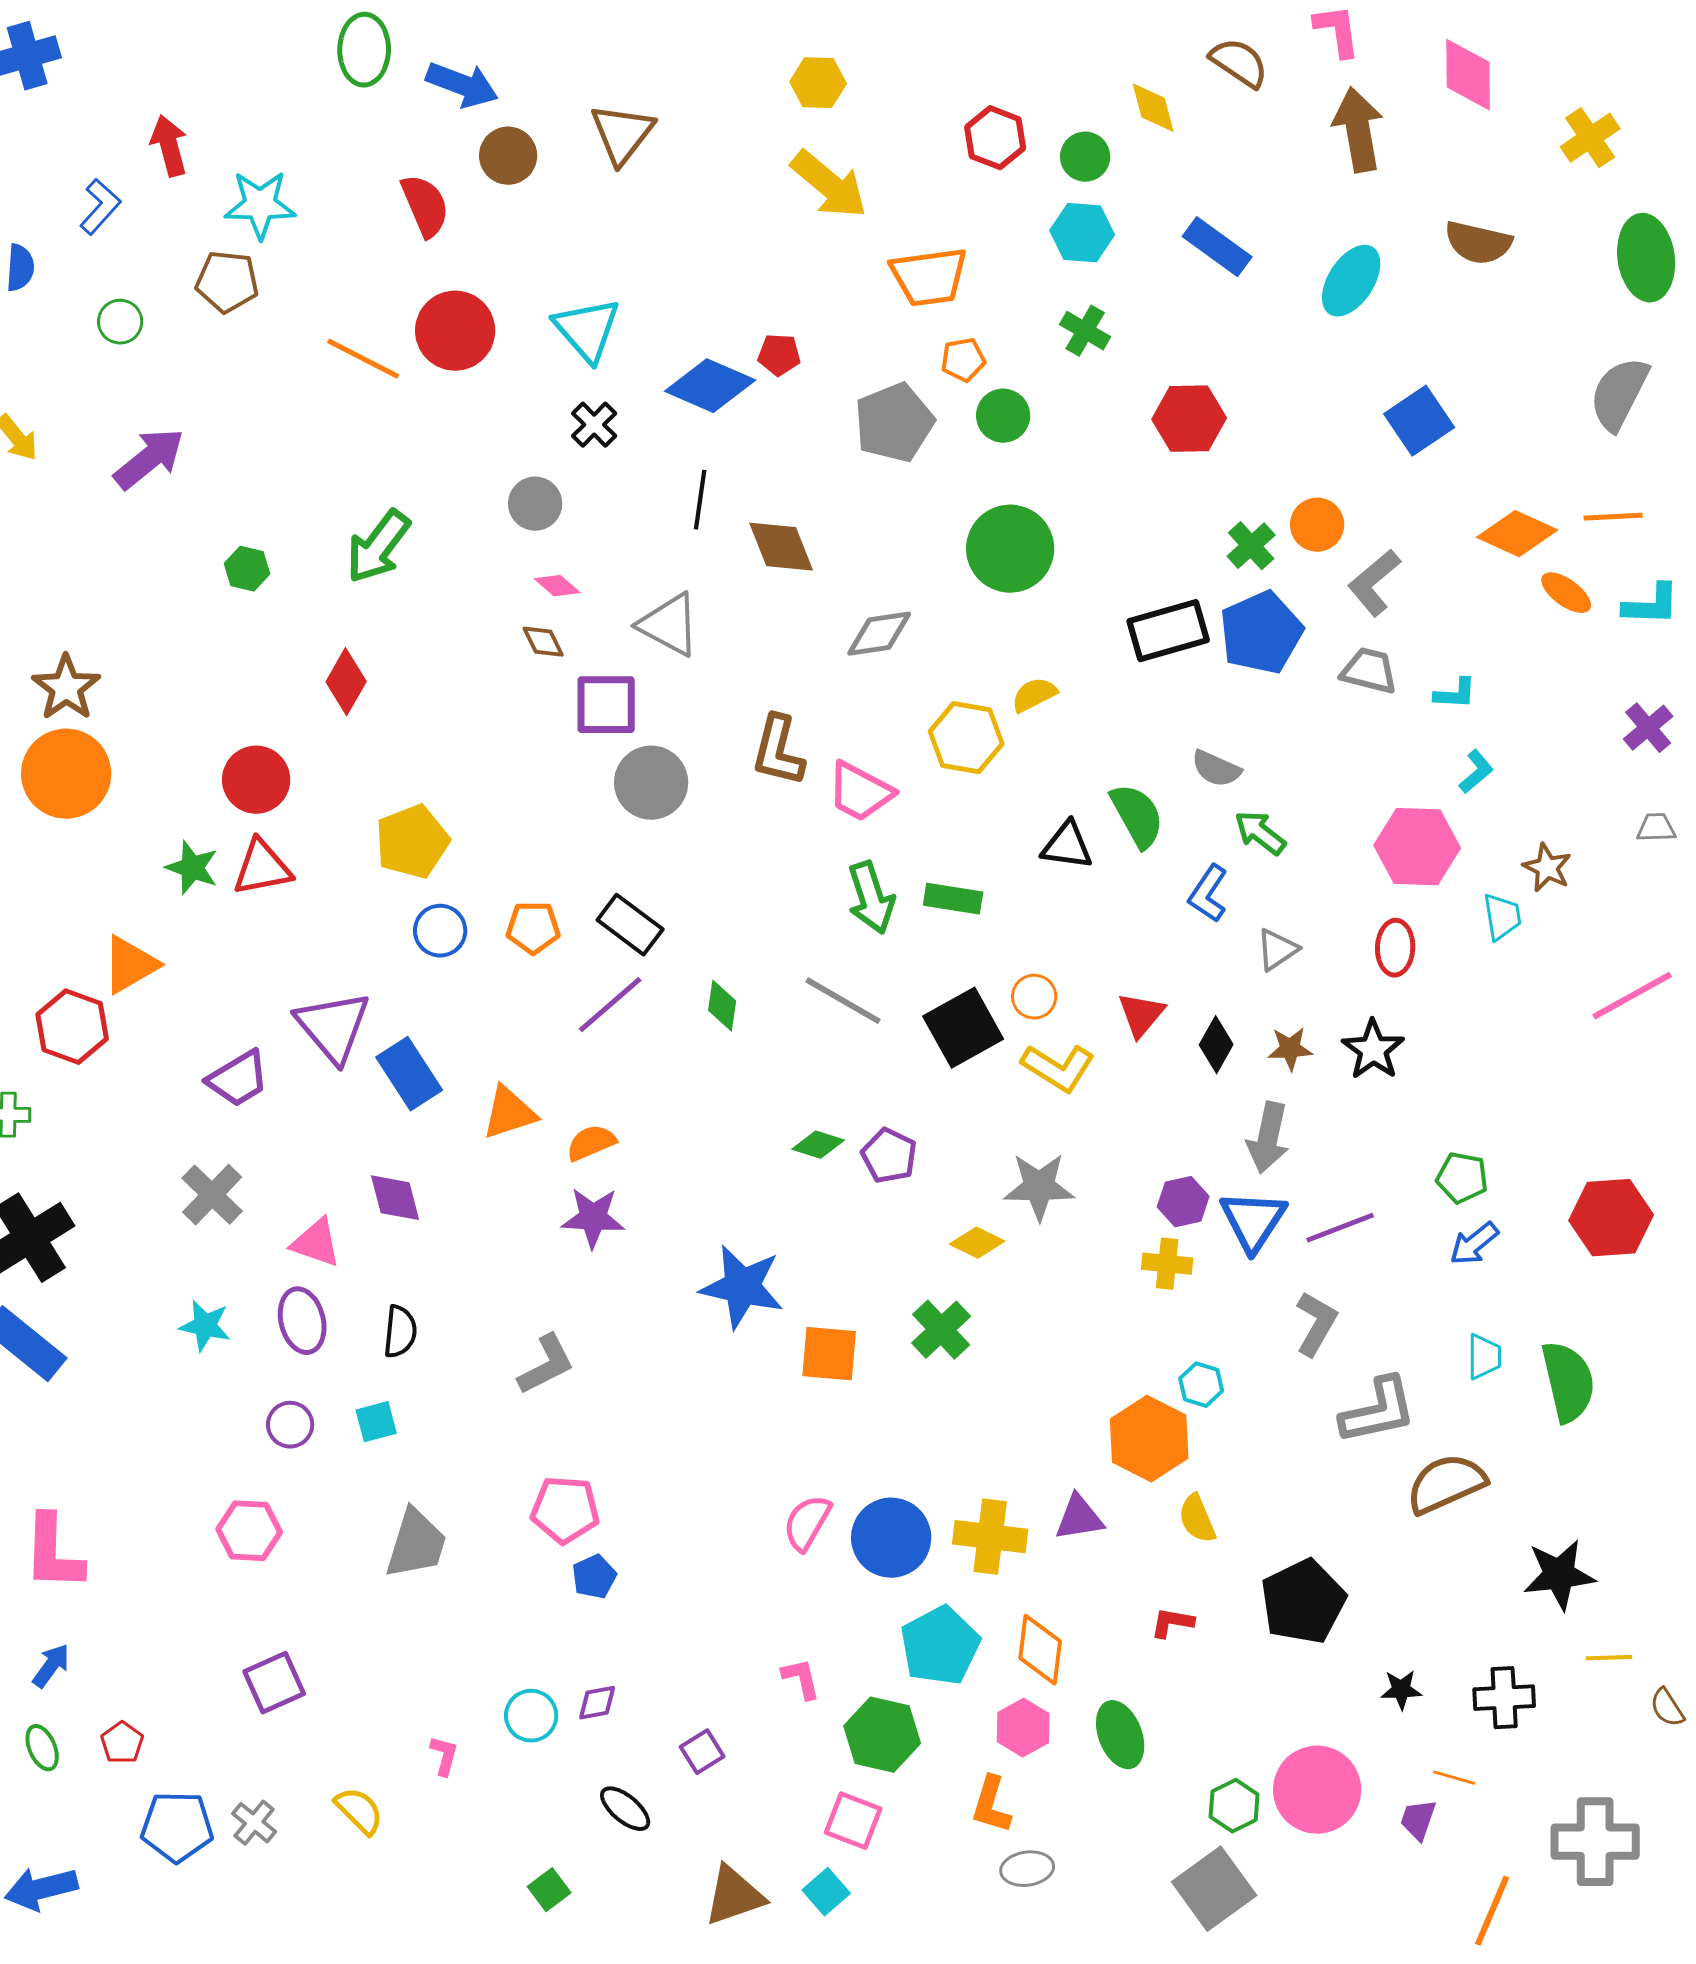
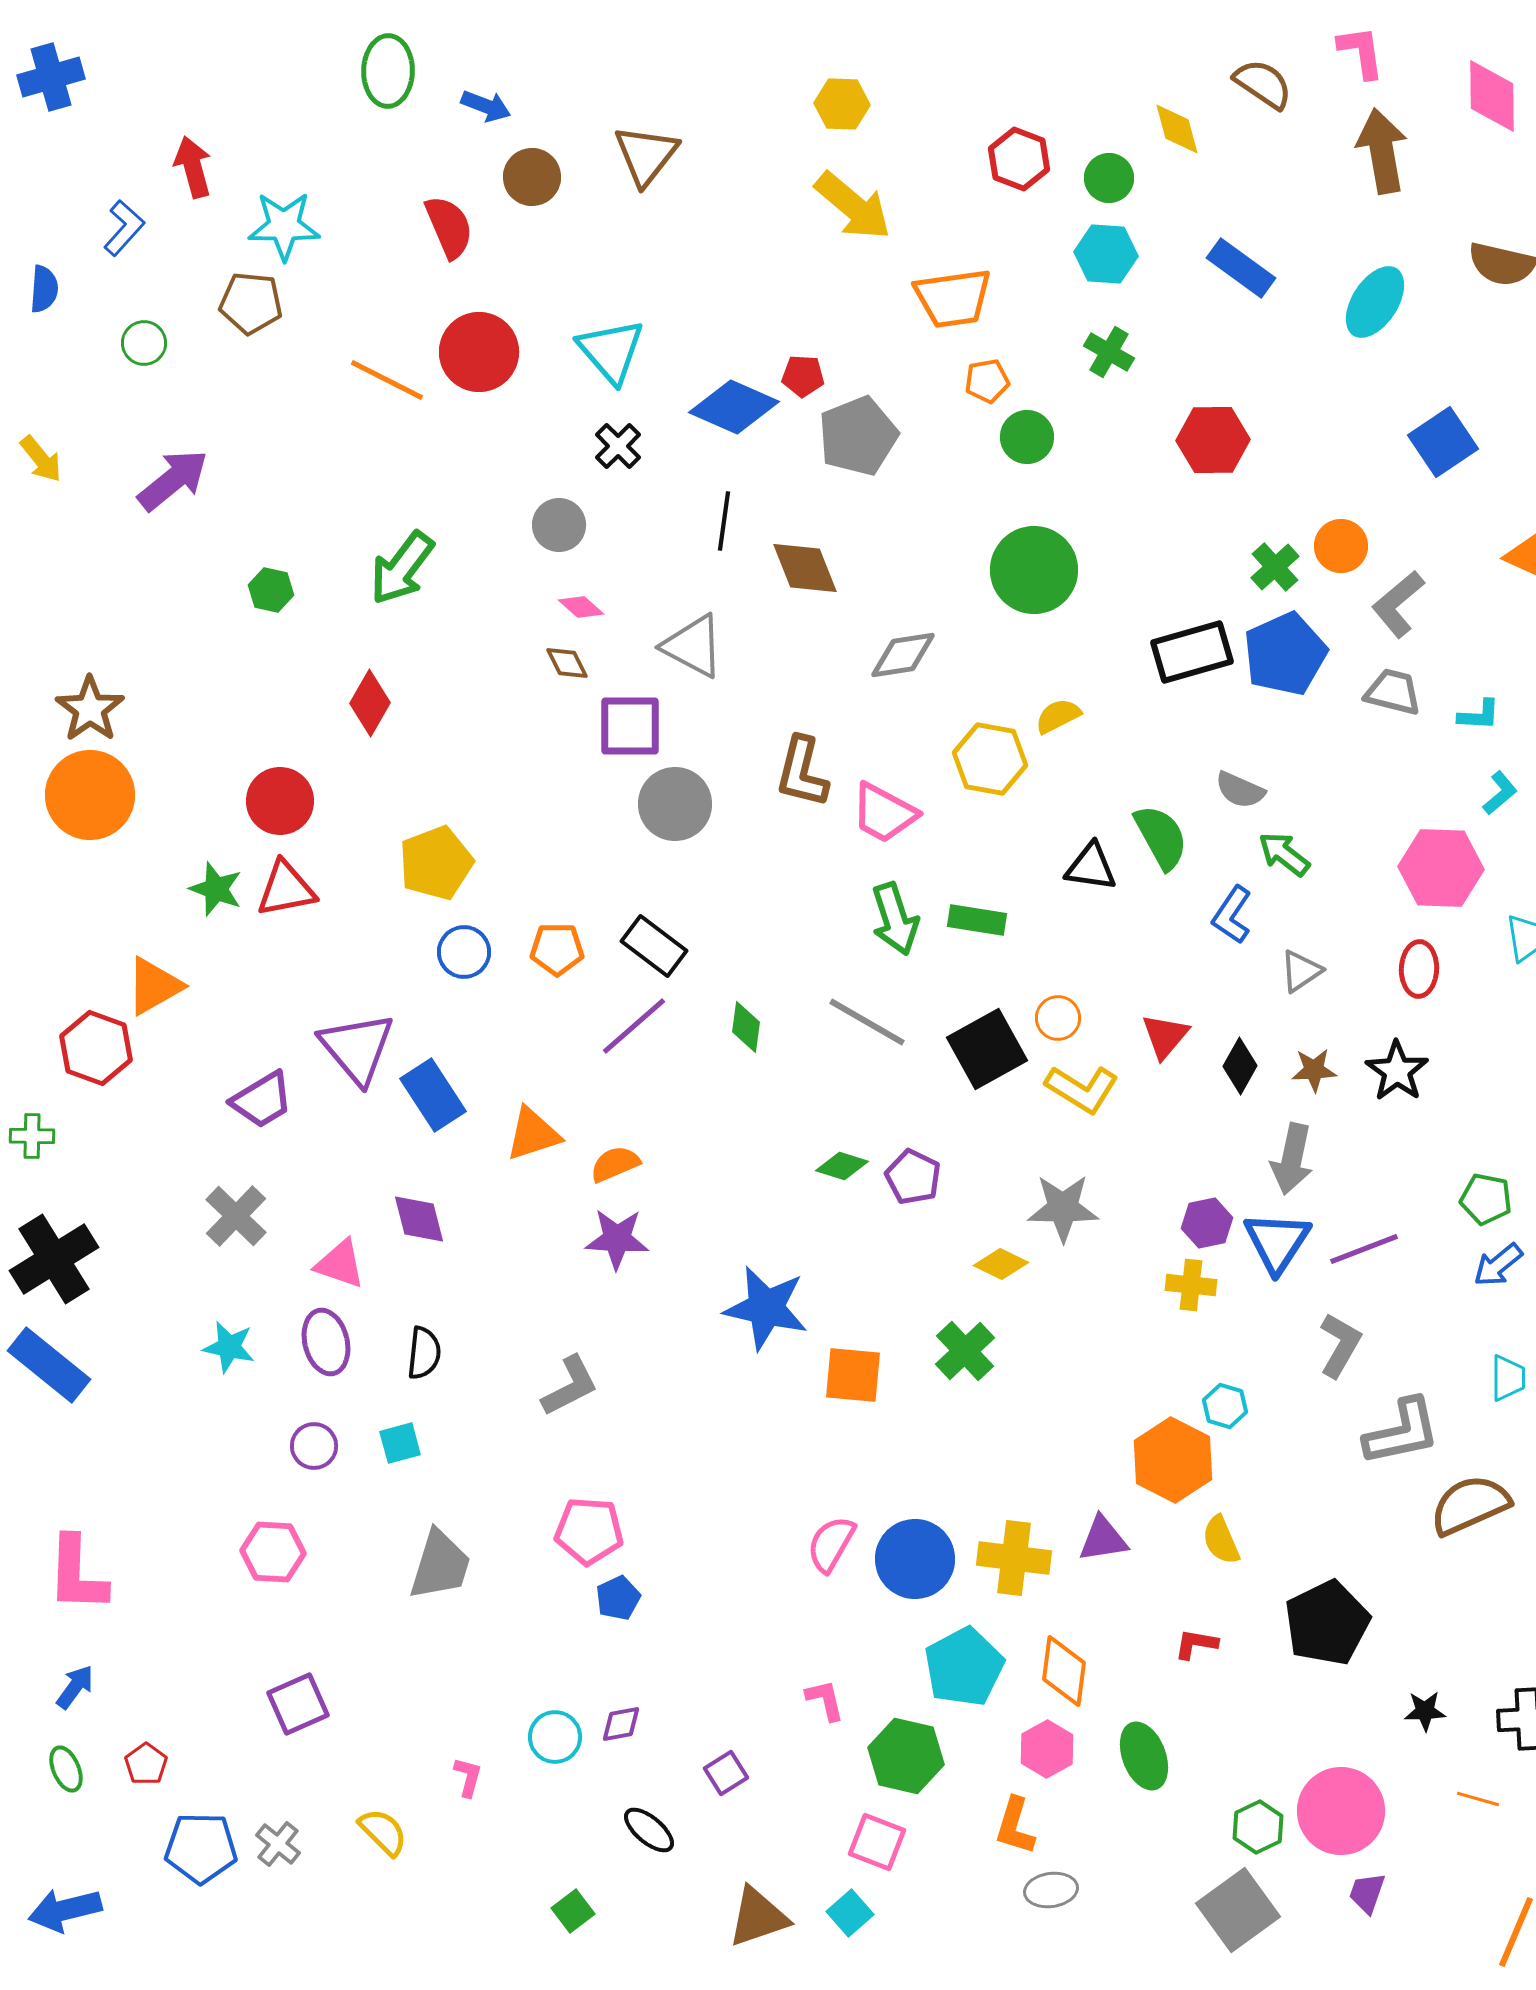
blue arrow: (462, 85) -> (486, 106), size x0.7
gray pentagon: (894, 423) -> (858, 436), moved
purple trapezoid: (1418, 1820) -> (1367, 1893), moved

